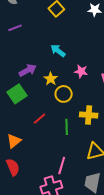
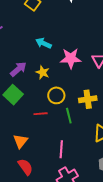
pink star: (81, 71) -> (71, 58), size x1.5
yellow circle: (64, 94) -> (56, 95), moved
red line: (40, 119) -> (41, 114), turned 48
pink line: (62, 166) -> (61, 149), moved

